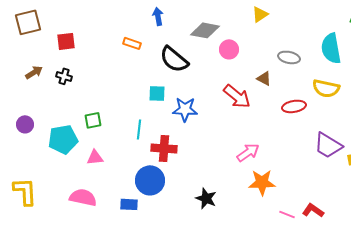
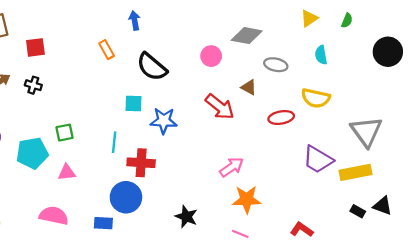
yellow triangle: (260, 14) -> (309, 18), moved
gray diamond: (205, 30) -> (247, 36), moved
orange rectangle: (132, 43) -> (107, 50), turned 42
cyan semicircle: (331, 48) -> (321, 55), size x0.6
pink line: (287, 214) -> (240, 234), moved

